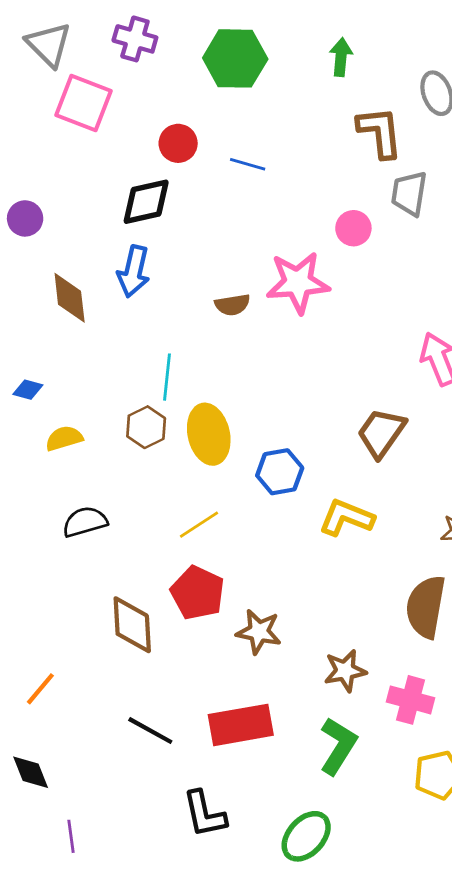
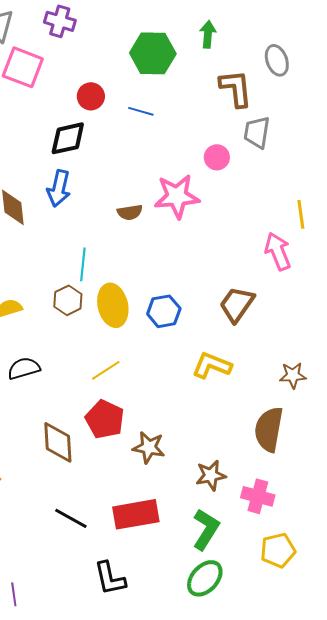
green hexagon: (235, 58) -> (153, 53), moved
blue hexagon: (280, 472) -> (164, 311), moved
green ellipse: (306, 836) -> (205, 578), moved

